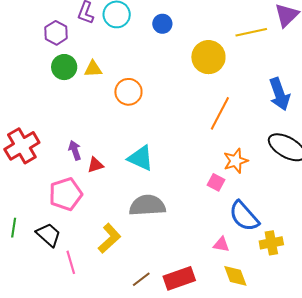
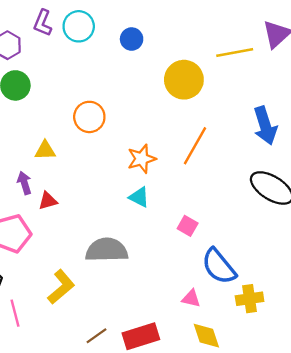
yellow triangle: (93, 69) -> (45, 150), moved
cyan triangle: (141, 158) -> (139, 197), moved, size x0.7
orange star: (236, 161) -> (142, 159), moved

